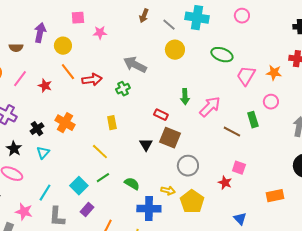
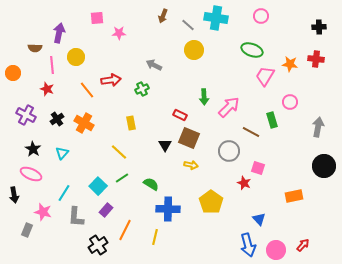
yellow circle: (63, 46) -> (76, 57), moved
green ellipse: (222, 55) -> (252, 50), moved
gray arrow: (135, 65) -> (154, 65), size x0.7
orange line: (68, 72) -> (87, 90), moved
orange star: (274, 73) -> (290, 64), moved
pink line: (20, 79) -> (52, 65), moved, turned -42
red star: (45, 86) -> (47, 89), moved
black cross: (37, 129) -> (57, 119), moved
gray circle: (188, 166) -> (229, 151), moved
yellow arrow: (168, 191) -> (191, 165), moved

